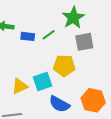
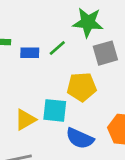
green star: (73, 18) -> (88, 22), turned -30
cyan square: (42, 81) -> (55, 110), turned 30

